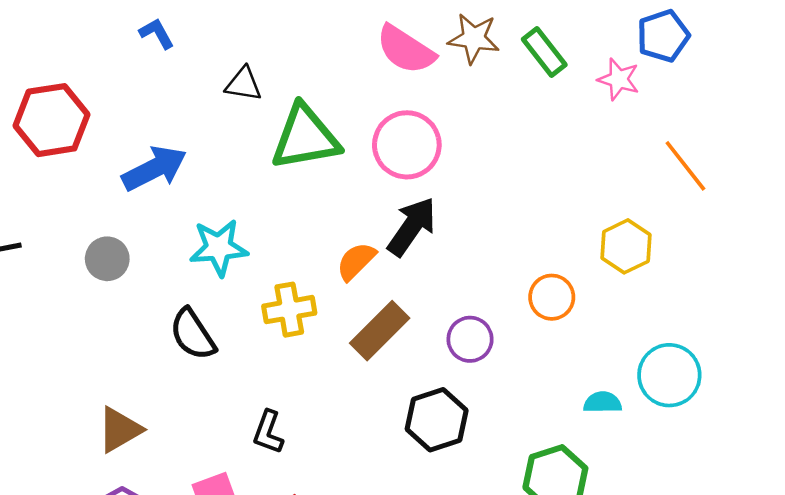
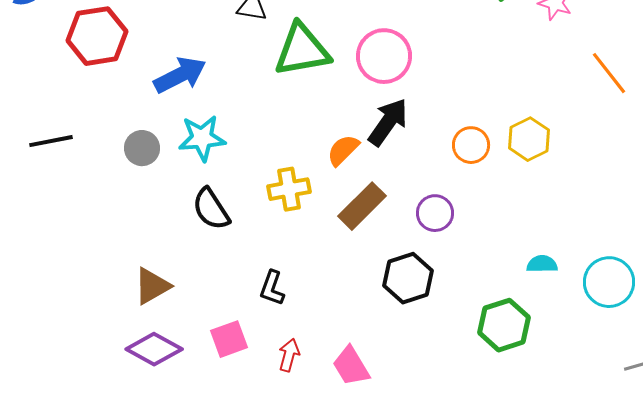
yellow hexagon: (626, 246) -> (529, 139), moved
cyan star: (219, 248) -> (202, 138), moved
orange circle: (552, 297) -> (471, 145), moved
cyan circle: (669, 375) -> (609, 282), moved

